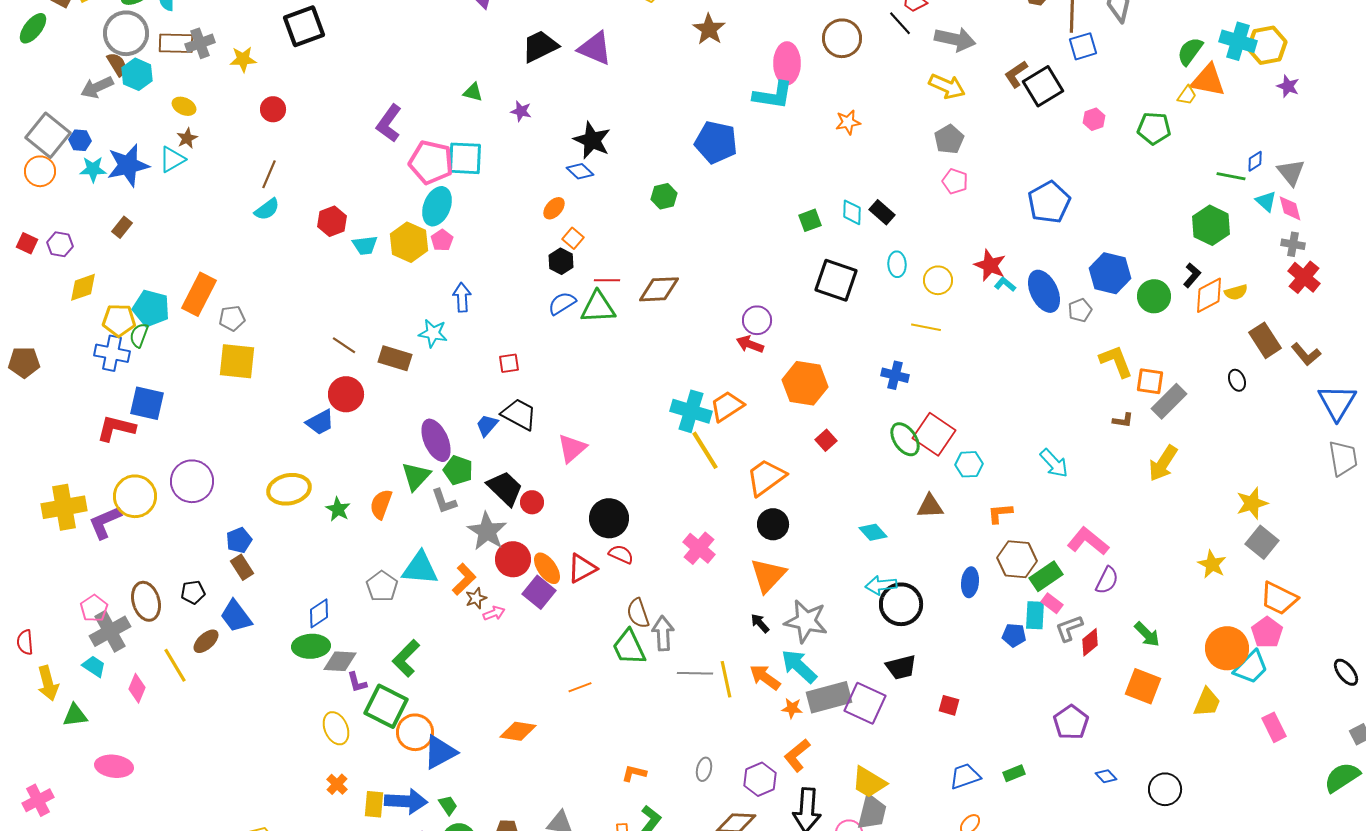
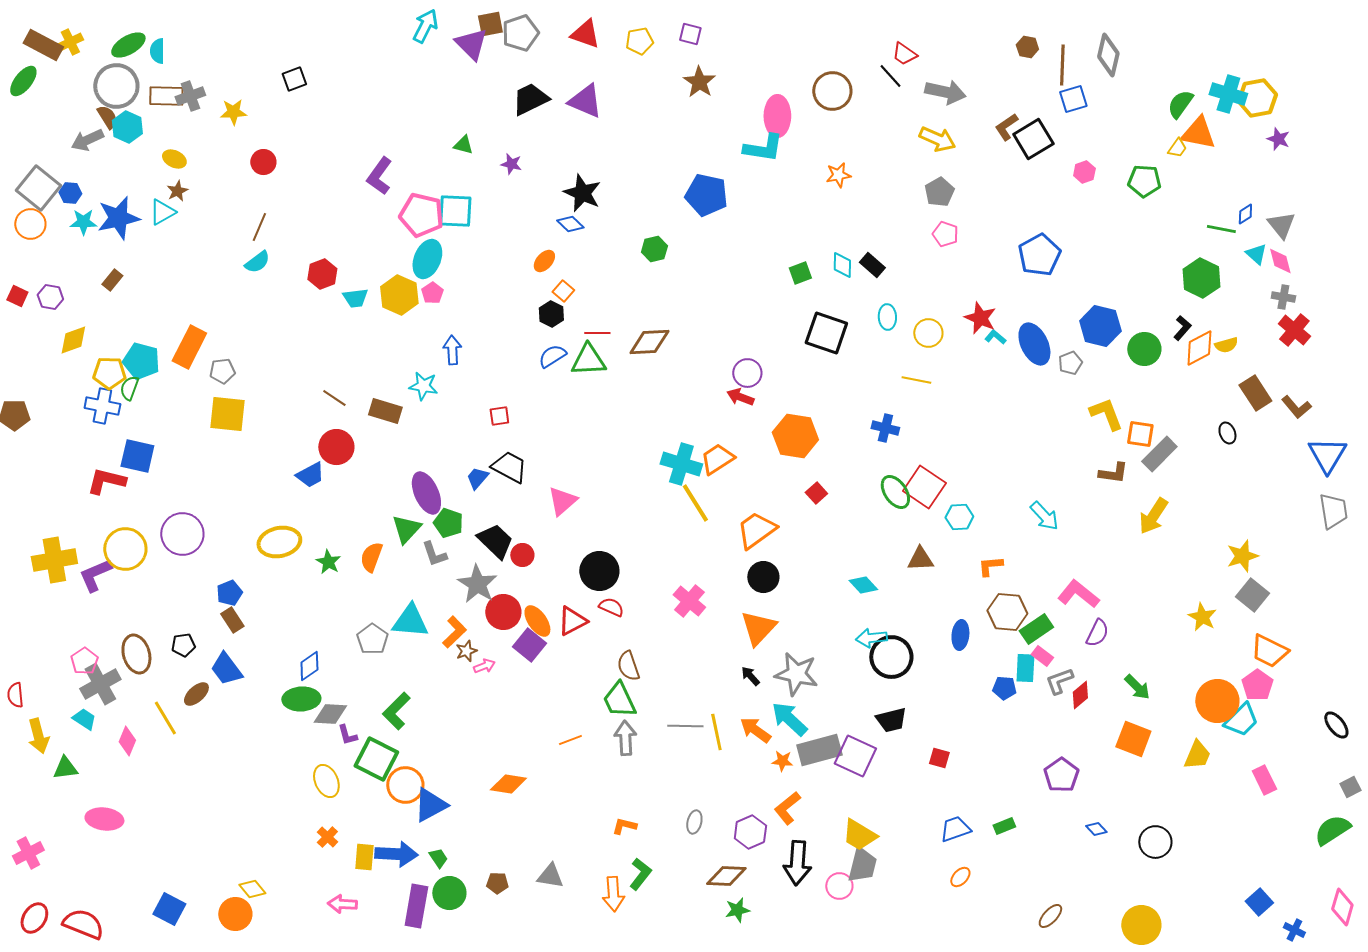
black square: (304, 26) -> (294, 79), size x0.6
brown L-shape: (1123, 420) -> (1113, 473), size x1.4
gray arrow: (663, 633) -> (625, 738), moved

